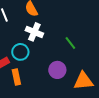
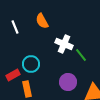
white cross: (34, 32) -> (64, 44), moved

